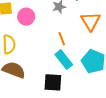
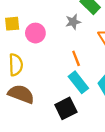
black square: (53, 82) -> (66, 108), turned -30

